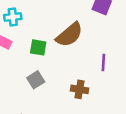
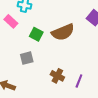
purple line: (103, 63) -> (79, 81), moved

